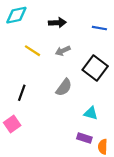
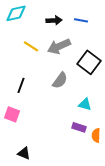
blue line: (99, 28) -> (81, 20), moved
gray arrow: (63, 51) -> (59, 46), size x1.6
pink square: (12, 124) -> (12, 114), turned -35

